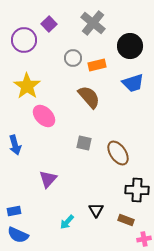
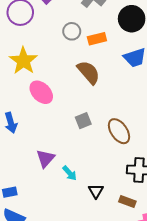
gray square: (84, 143) -> (83, 121), turned -35
cyan arrow: (67, 222) -> (70, 173), moved, turned -84

